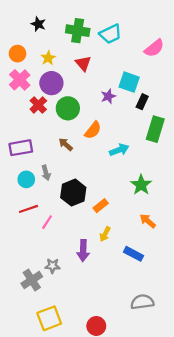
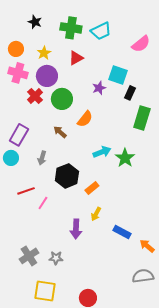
red triangle: (83, 63) -> (76, 58), turned 42
pink cross: (20, 80) -> (18, 73), turned -30
purple rectangle: (21, 148) -> (19, 135), turned -50
cyan arrow: (119, 150) -> (102, 152), moved
gray arrow: (46, 173) -> (42, 158), turned 32
cyan circle: (26, 179) -> (11, 158), moved
green star: (141, 185) -> (125, 158), moved
orange arrow: (148, 221) -> (147, 246), moved
gray star: (53, 266) -> (56, 258), moved
gray semicircle: (142, 302) -> (143, 276), moved
yellow square: (49, 318) -> (45, 291), turned 30

